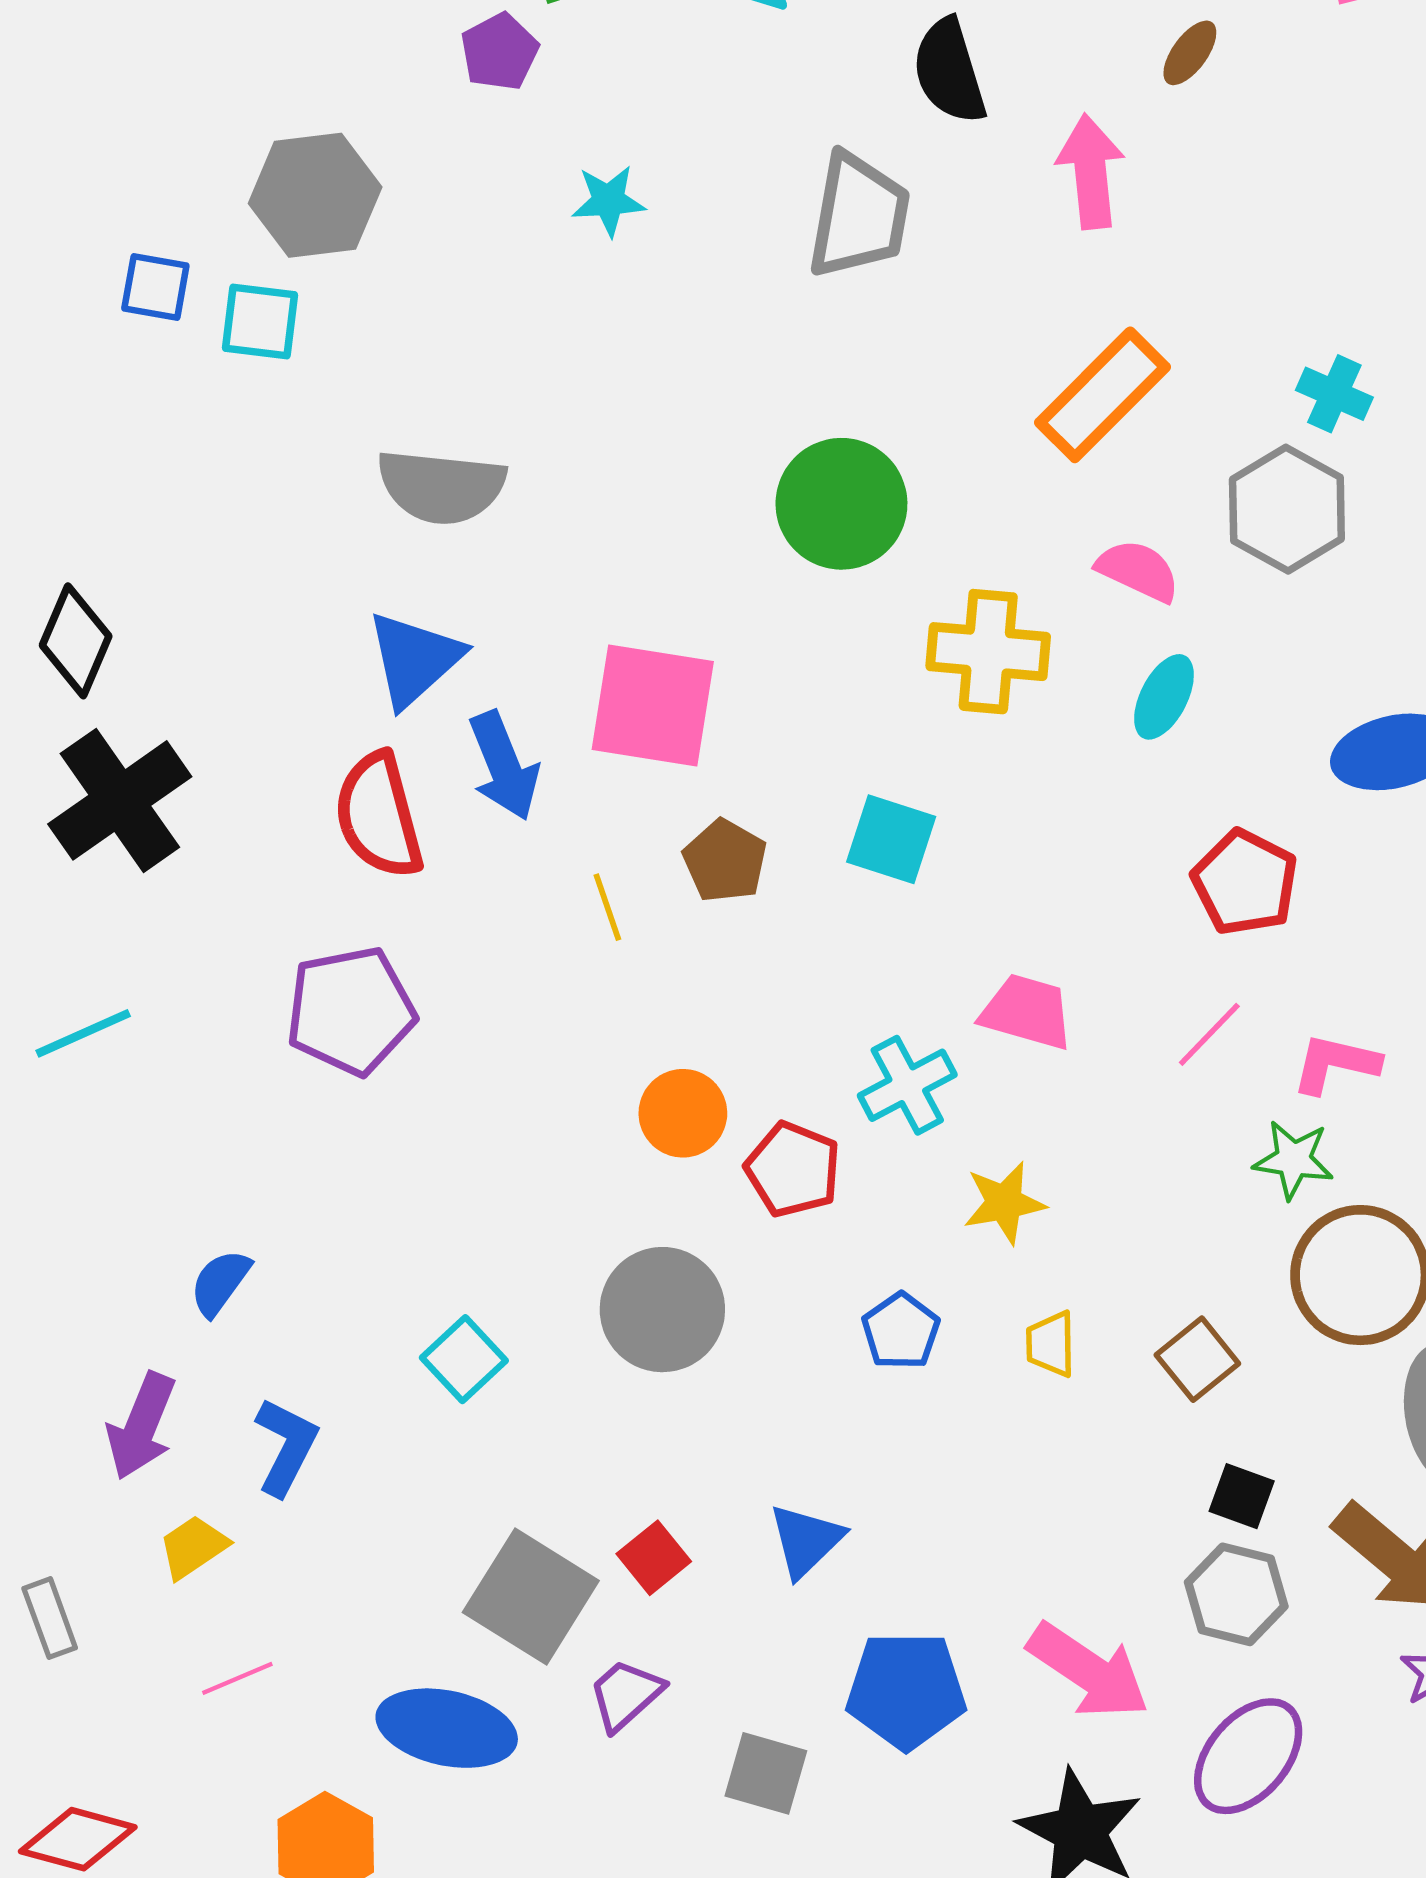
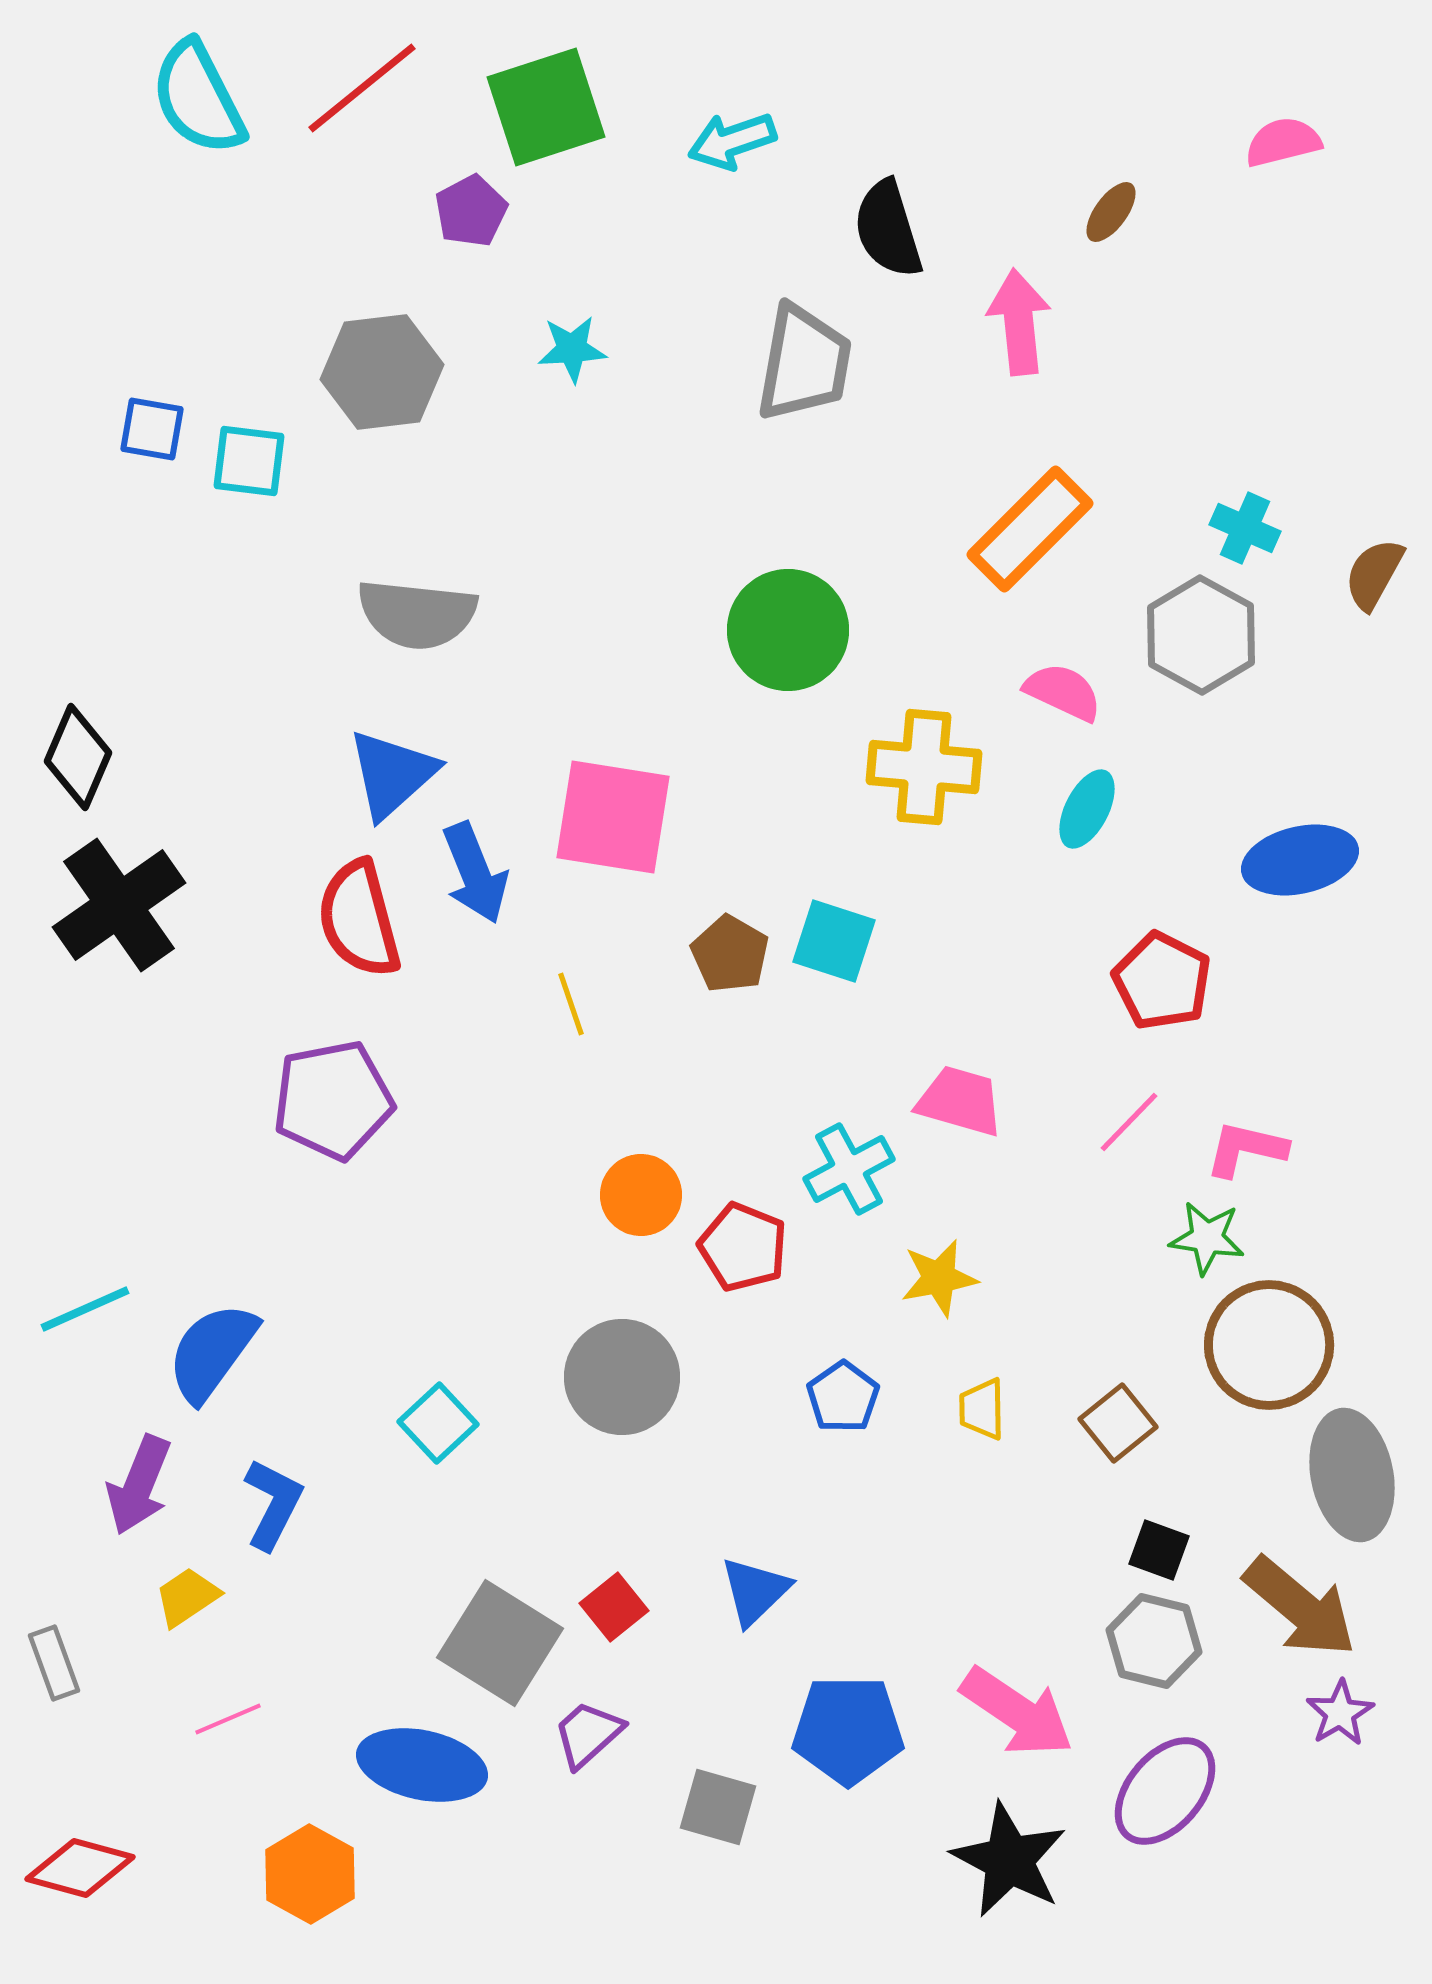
gray hexagon: (315, 195) -> (382, 372), moved
brown pentagon: (725, 861) -> (730, 954), moved
cyan line: (83, 1033) -> (85, 1309), moved
blue semicircle: (220, 1283) -> (212, 1352), size x1.6

